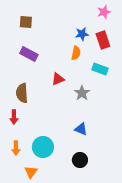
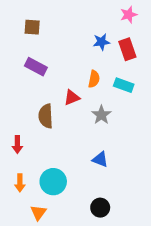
orange semicircle: (76, 53) -> (94, 79), moved
brown semicircle: (22, 93) -> (46, 116), moved
black circle: (80, 160) -> (100, 208), moved

